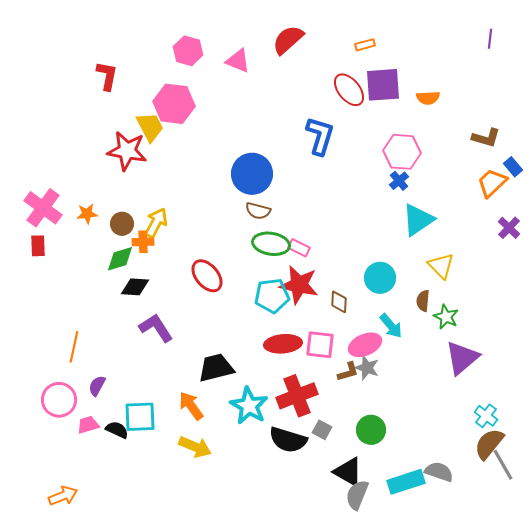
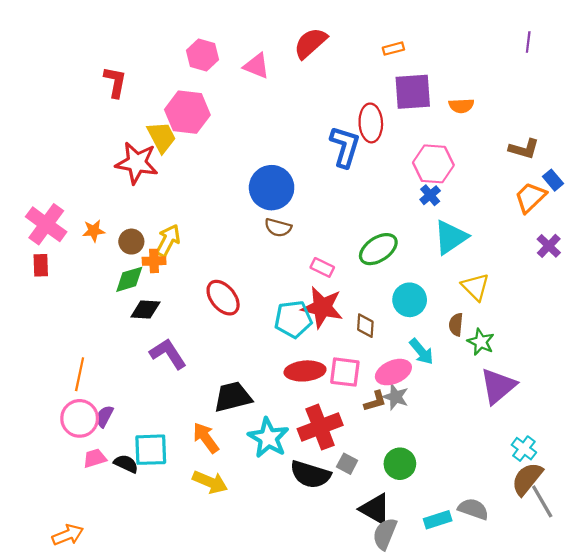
red ellipse: (349, 90) -> (371, 123), moved, turned 36
green ellipse: (271, 244) -> (378, 249), moved, turned -42
pink circle: (59, 400) -> (80, 418), moved
cyan rectangle: (406, 482) -> (438, 520), size x0.7

